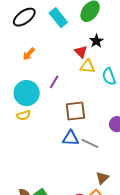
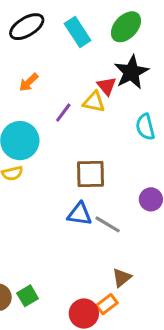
black star: (96, 41) -> (131, 72), size x1.6
yellow triangle: (87, 66) -> (94, 102), moved
purple line: (54, 82) -> (63, 113), moved

